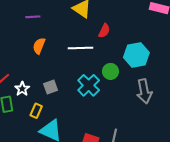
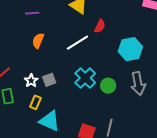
white line: (81, 48) -> (77, 43), turned -30
green circle: (110, 71) -> (108, 86), moved
white star: (22, 89) -> (31, 81), moved

